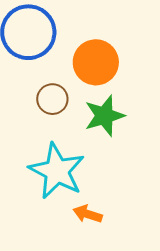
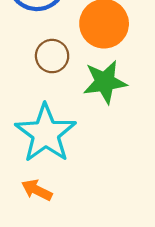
orange arrow: (88, 214) -> (37, 190), moved

